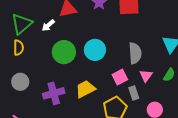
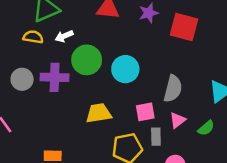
white arrow: (48, 25) -> (64, 36), moved
yellow semicircle: (19, 48) -> (33, 37), turned -98
purple cross: (54, 93) -> (55, 77), moved

